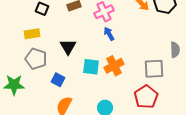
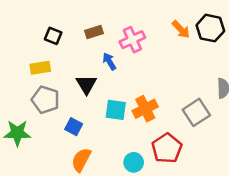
blue arrow: (109, 34) -> (109, 61), moved
gray square: (154, 69) -> (196, 112), turned -30
red pentagon: (146, 97) -> (167, 148), moved

